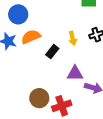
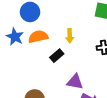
yellow arrow: (73, 38) -> (70, 36), moved

